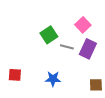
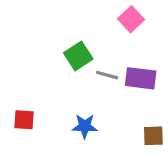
pink square: (83, 25) -> (131, 19), moved
purple rectangle: (88, 49) -> (141, 78), turned 72

